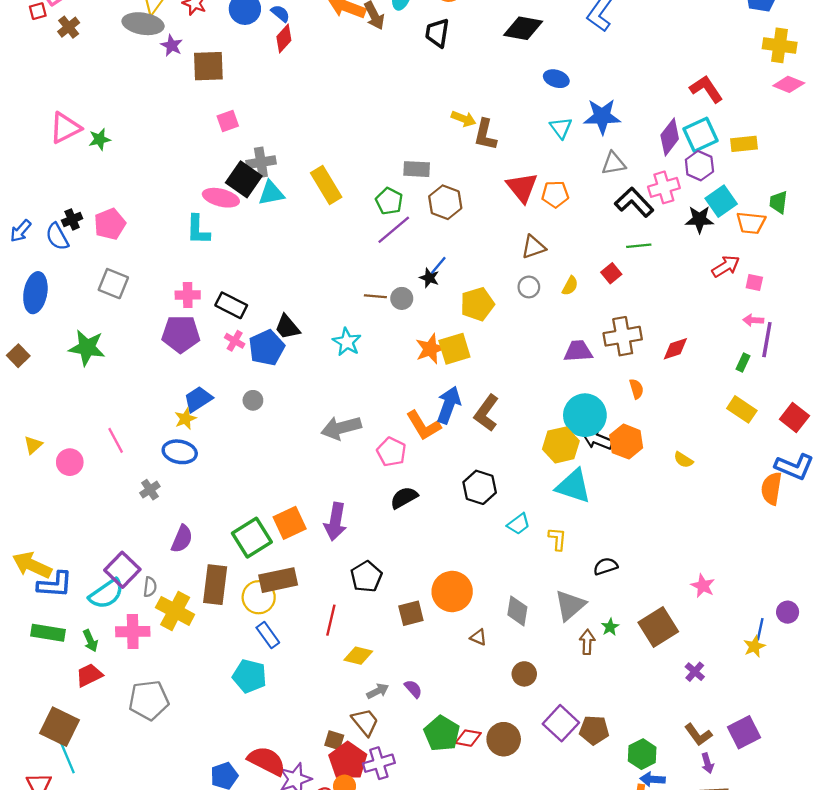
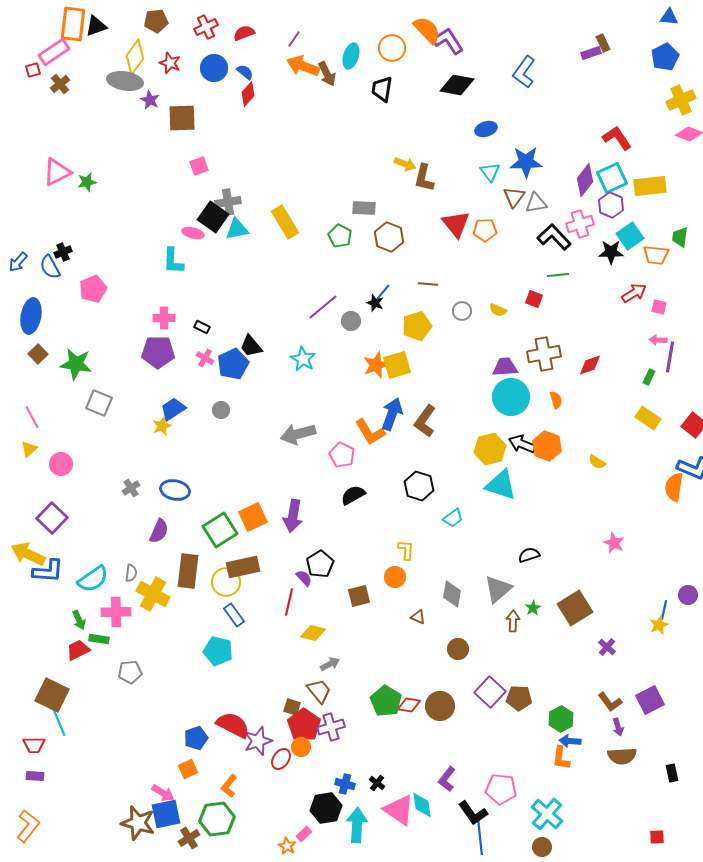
yellow cross: (780, 45) -> (681, 100), turned -32
blue ellipse: (556, 79) -> (486, 129), turned -35
yellow rectangle: (744, 144) -> (650, 186), size x1.4
pink ellipse: (221, 198) -> (193, 233), size x0.7
pink pentagon: (110, 224) -> (93, 289), moved
purple line: (394, 230) -> (323, 307), moved
brown triangle: (533, 247) -> (514, 197), moved, turned -35
red square: (611, 273) -> (534, 299), turned -30
gray square: (113, 284) -> (99, 403), moved
yellow semicircle: (570, 286) -> (498, 310), turned 84
brown line: (375, 296) -> (428, 284), moved
black rectangle: (231, 305) -> (202, 327), size x0.6
brown square: (18, 356) -> (38, 354), moved
cyan circle: (585, 415) -> (511, 397), moved
pink line: (116, 440) -> (32, 417), moved
blue ellipse: (180, 452) -> (175, 490), moved
yellow L-shape: (557, 539) -> (406, 550), moved
purple square: (122, 570) -> (52, 518), moved
pink star: (703, 586) -> (614, 543), moved
orange circle: (452, 592) -> (395, 577), size x0.6
green rectangle: (48, 633) -> (99, 639), moved, size x0.7
purple semicircle: (413, 689) -> (304, 578), moved
gray pentagon: (149, 700) -> (130, 672), size x0.7

